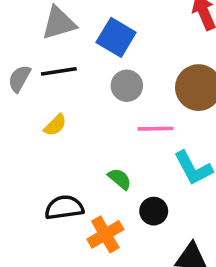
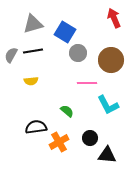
gray circle: (127, 86) -> (78, 53), moved
yellow semicircle: (55, 125) -> (31, 81), turned 40
black circle: (154, 211) -> (90, 138), moved

